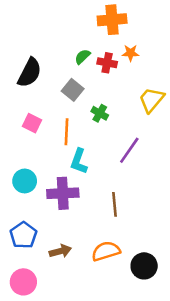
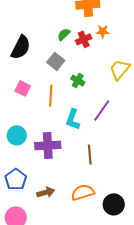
red cross: (107, 63) -> (84, 39), turned -35
cyan L-shape: (79, 161) -> (73, 119), moved

